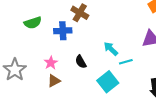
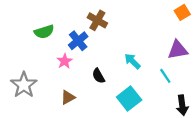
blue cross: (63, 31) -> (78, 41), turned -36
cyan line: (126, 62) -> (165, 76), moved, turned 72
pink star: (51, 63) -> (65, 61), moved

